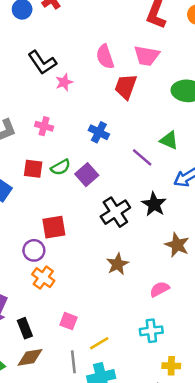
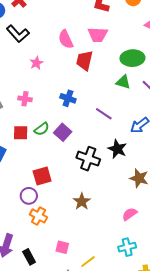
black L-shape: (42, 62) -> (18, 34), moved
green triangle: (169, 140) -> (123, 82), moved
black cross: (115, 212) -> (88, 159), turned -30
brown star: (118, 264) -> (82, 201), moved

